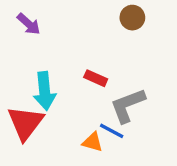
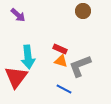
blue line: (112, 131) -> (64, 89), moved
orange triangle: (92, 142) -> (61, 61), moved

